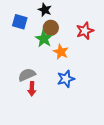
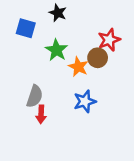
brown circle: (51, 28) -> (98, 58), moved
gray semicircle: (27, 75) -> (35, 96), turned 132

